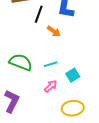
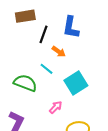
cyan line: (51, 64) -> (47, 69), moved, turned 56
cyan square: (73, 75) -> (76, 83), moved, size x1.6

